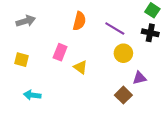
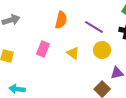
yellow triangle: (80, 67) -> (73, 53), moved

